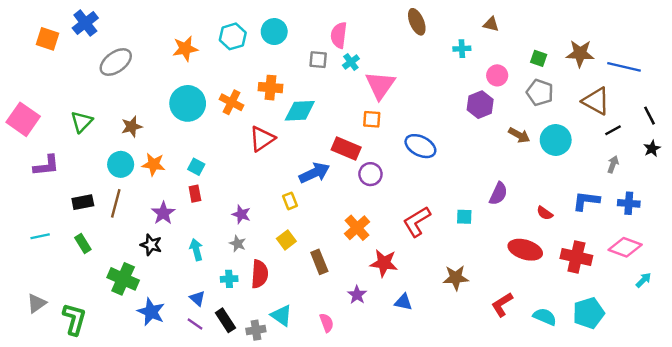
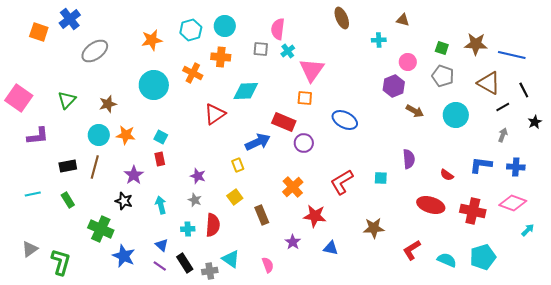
orange cross: (271, 88) -> (221, 57), moved
orange cross: (232, 102) -> (193, 73), moved
black line: (650, 116) -> (524, 90), moved
brown arrow: (519, 135) -> (415, 111), moved
purple semicircle: (498, 194) -> (409, 159), turned -30

